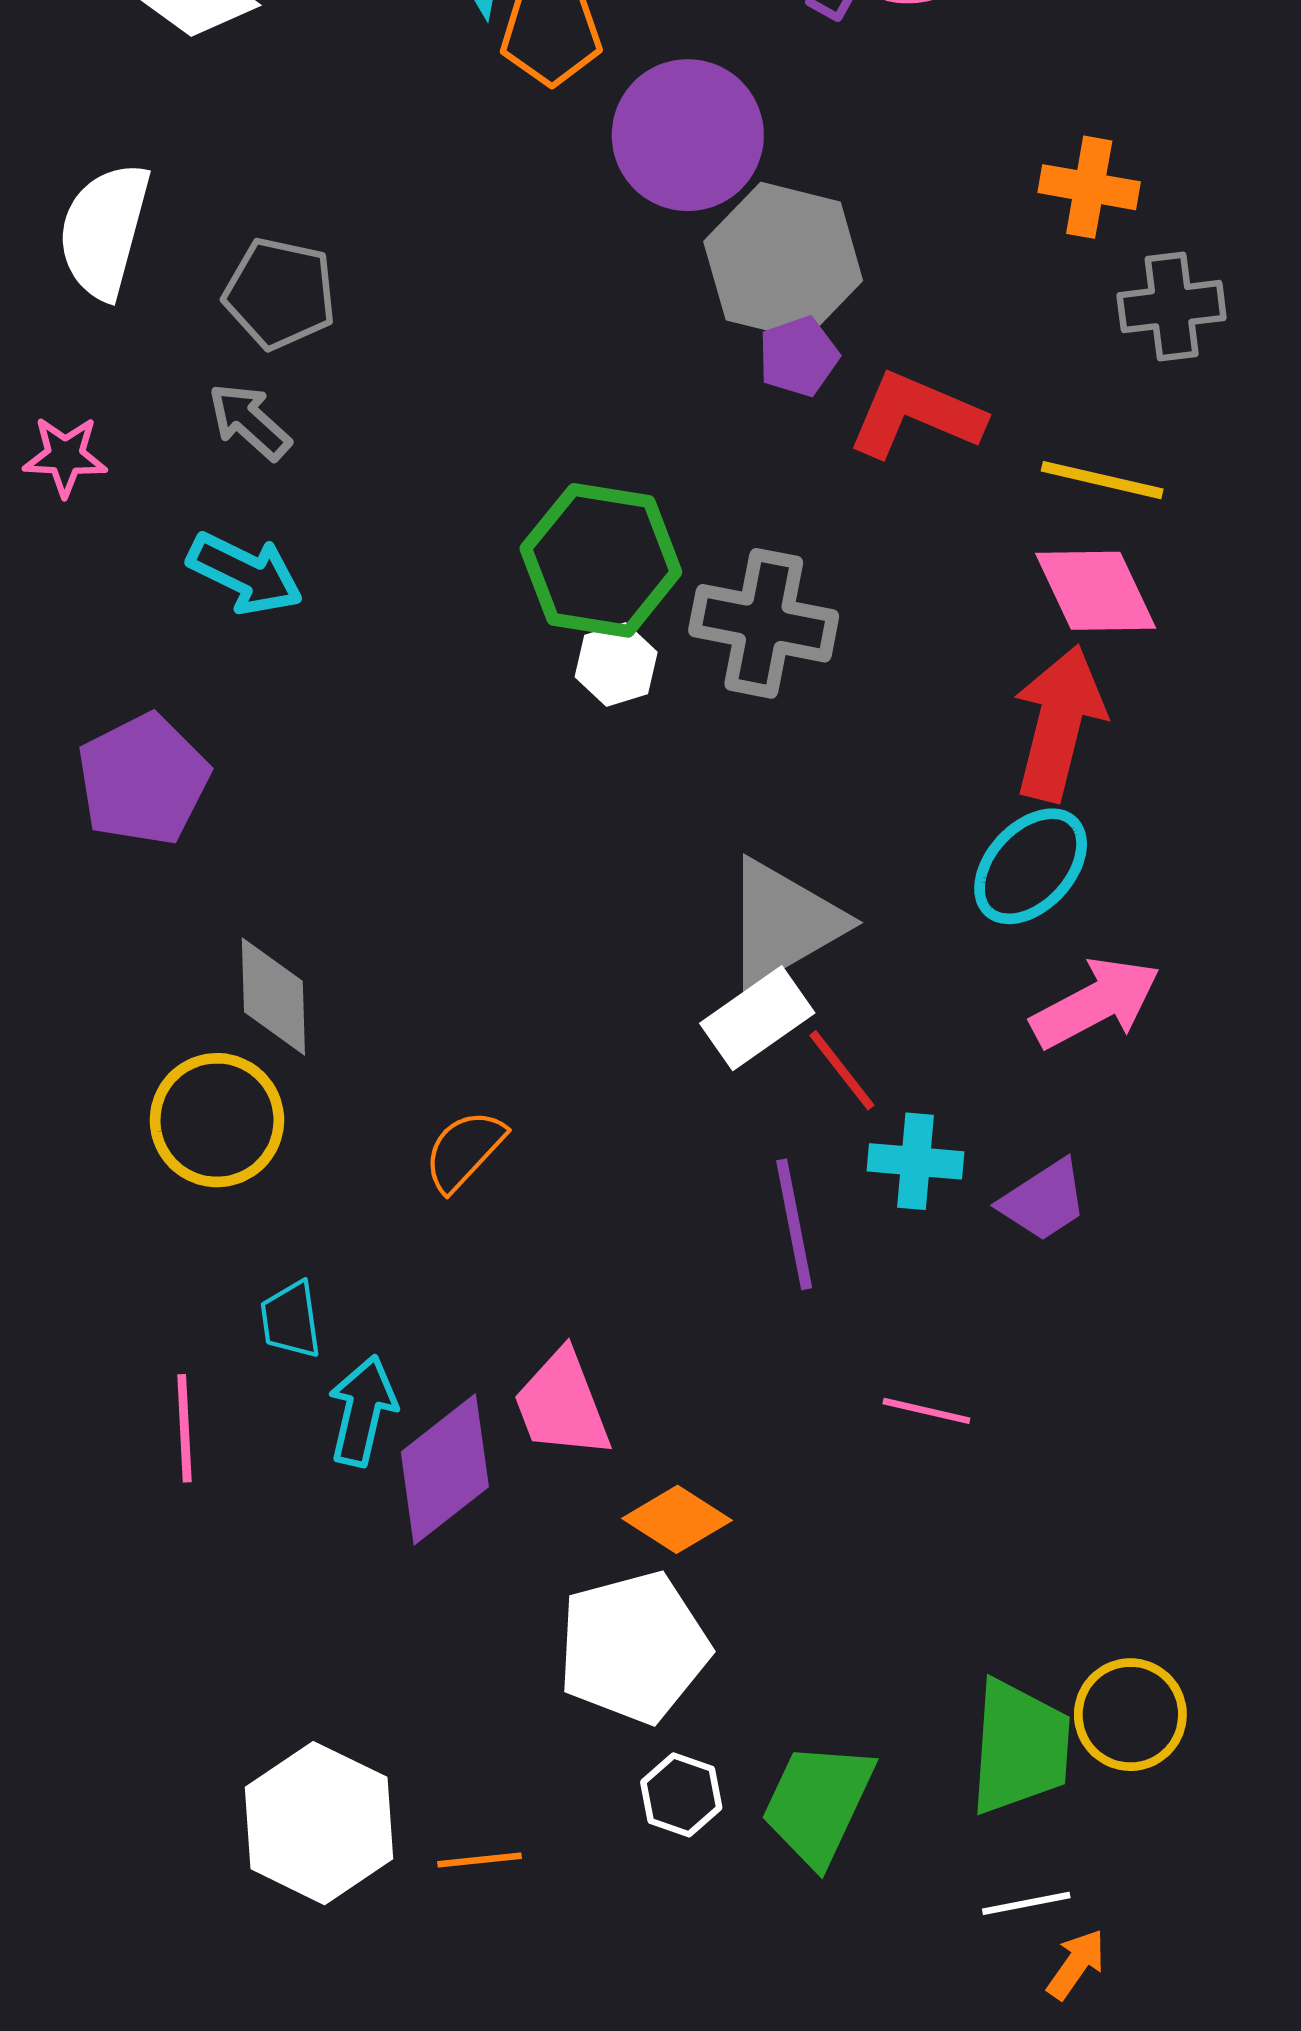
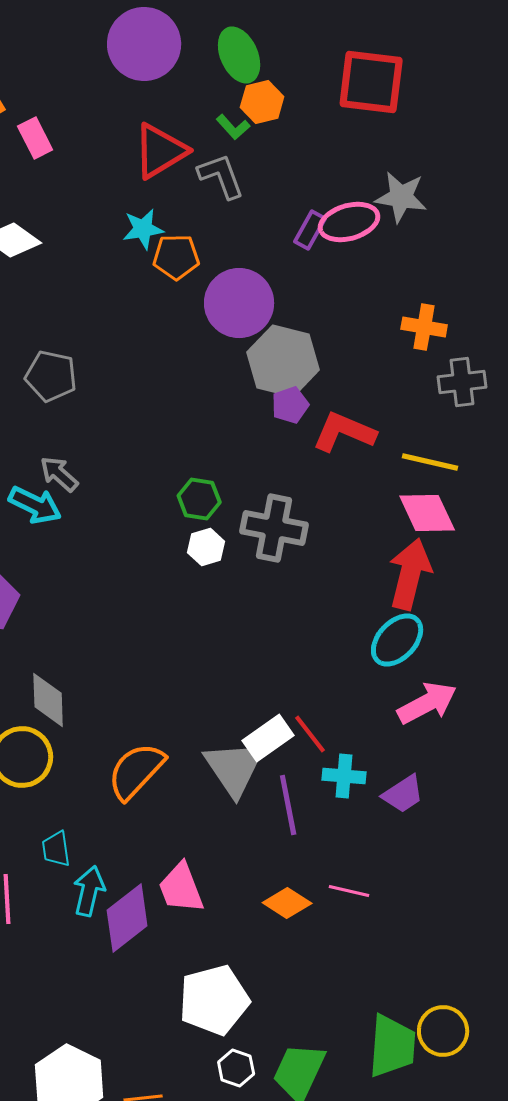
gray arrow: (250, 422) -> (59, 474), moved
green hexagon: (601, 560) -> (199, 499), size x0.6
gray triangle: (783, 923) -> (234, 768), moved, turned -34
white rectangle: (757, 1018) -> (268, 738), moved
orange semicircle: (464, 1150) -> (136, 771), size x1.5
orange diamond: (677, 1519) -> (287, 903), moved

